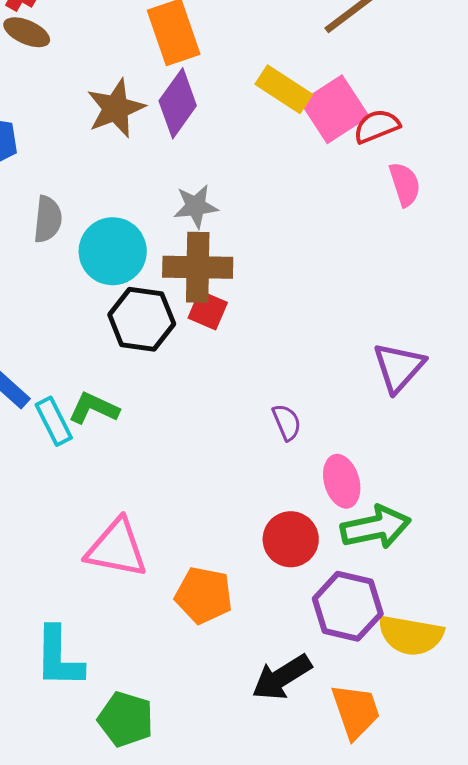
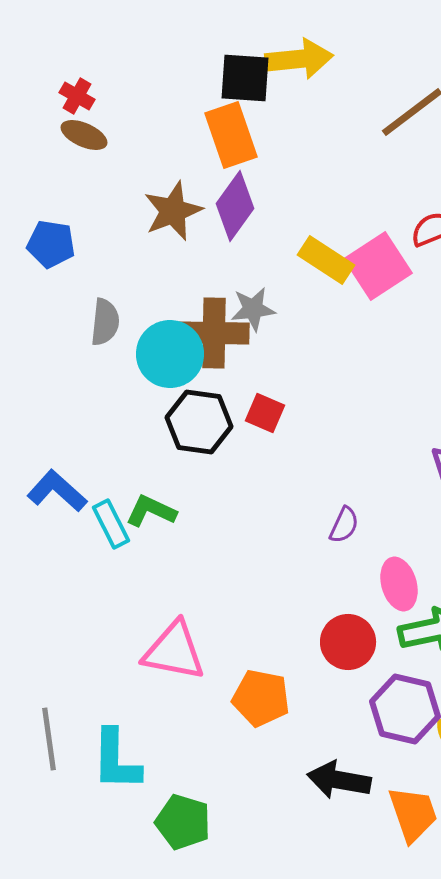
yellow rectangle: (284, 89) -> (326, 260), moved
pink square: (335, 109) -> (378, 266), moved
brown cross: (198, 267) -> (214, 333), moved
purple semicircle: (287, 422) -> (344, 525), turned 48
black arrow: (282, 677) -> (339, 780), turned 42

